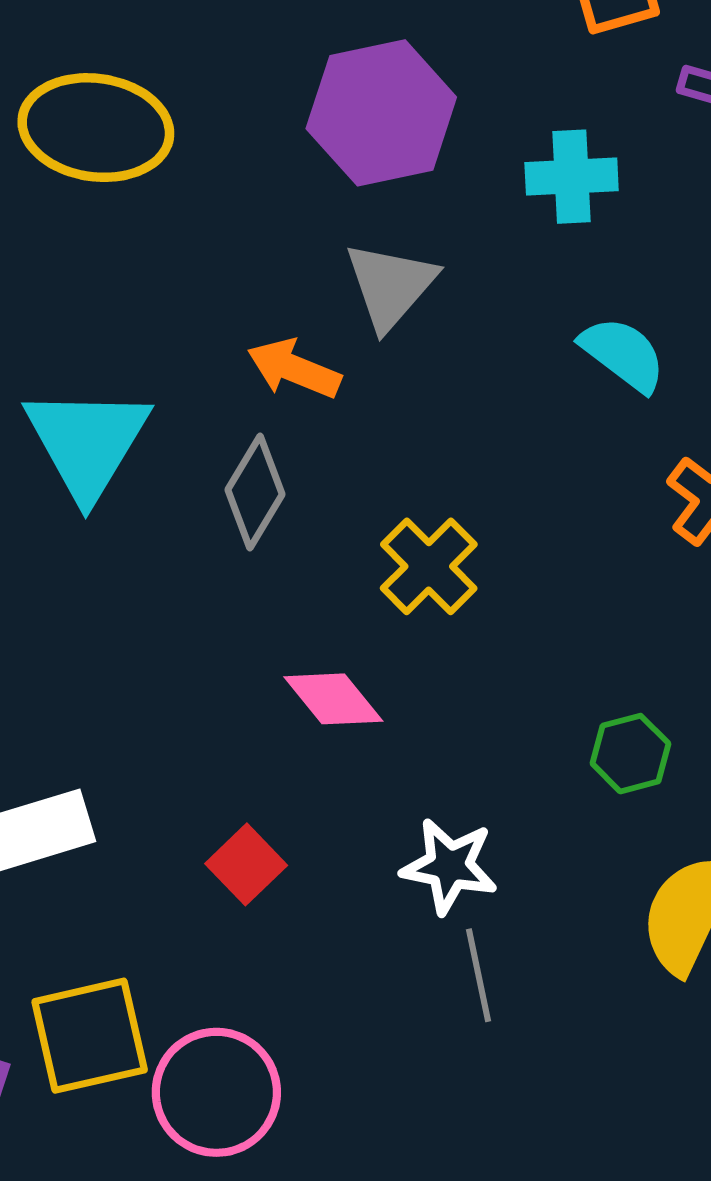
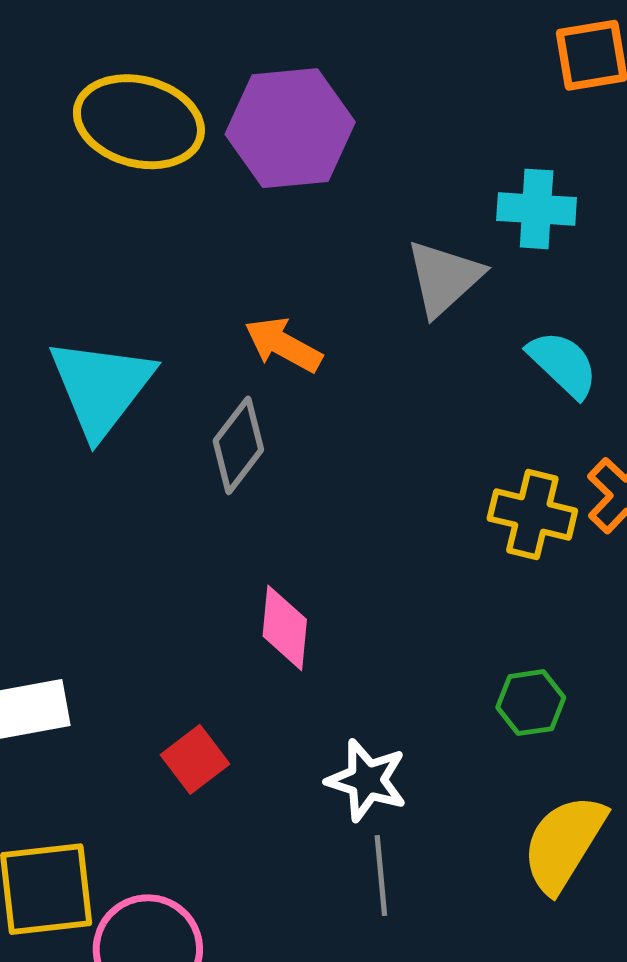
purple hexagon: (381, 113) -> (290, 128), moved
gray triangle: (390, 286) -> (444, 278), moved
yellow cross: (429, 566) -> (532, 515), moved, turned -38
pink diamond: (333, 699) -> (285, 628), turned 38

